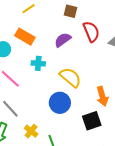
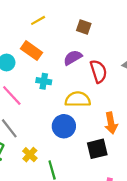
red semicircle: (91, 32) -> (98, 71), moved
yellow semicircle: (70, 77) -> (78, 99), turned -45

